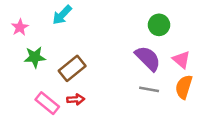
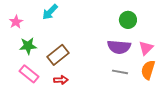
purple semicircle: (148, 58) -> (119, 47), turned 140
pink triangle: (181, 60) -> (146, 48), turned 35
pink rectangle: (47, 103) -> (29, 74), moved

